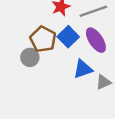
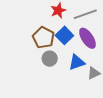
gray circle: (30, 57) -> (50, 59), moved

